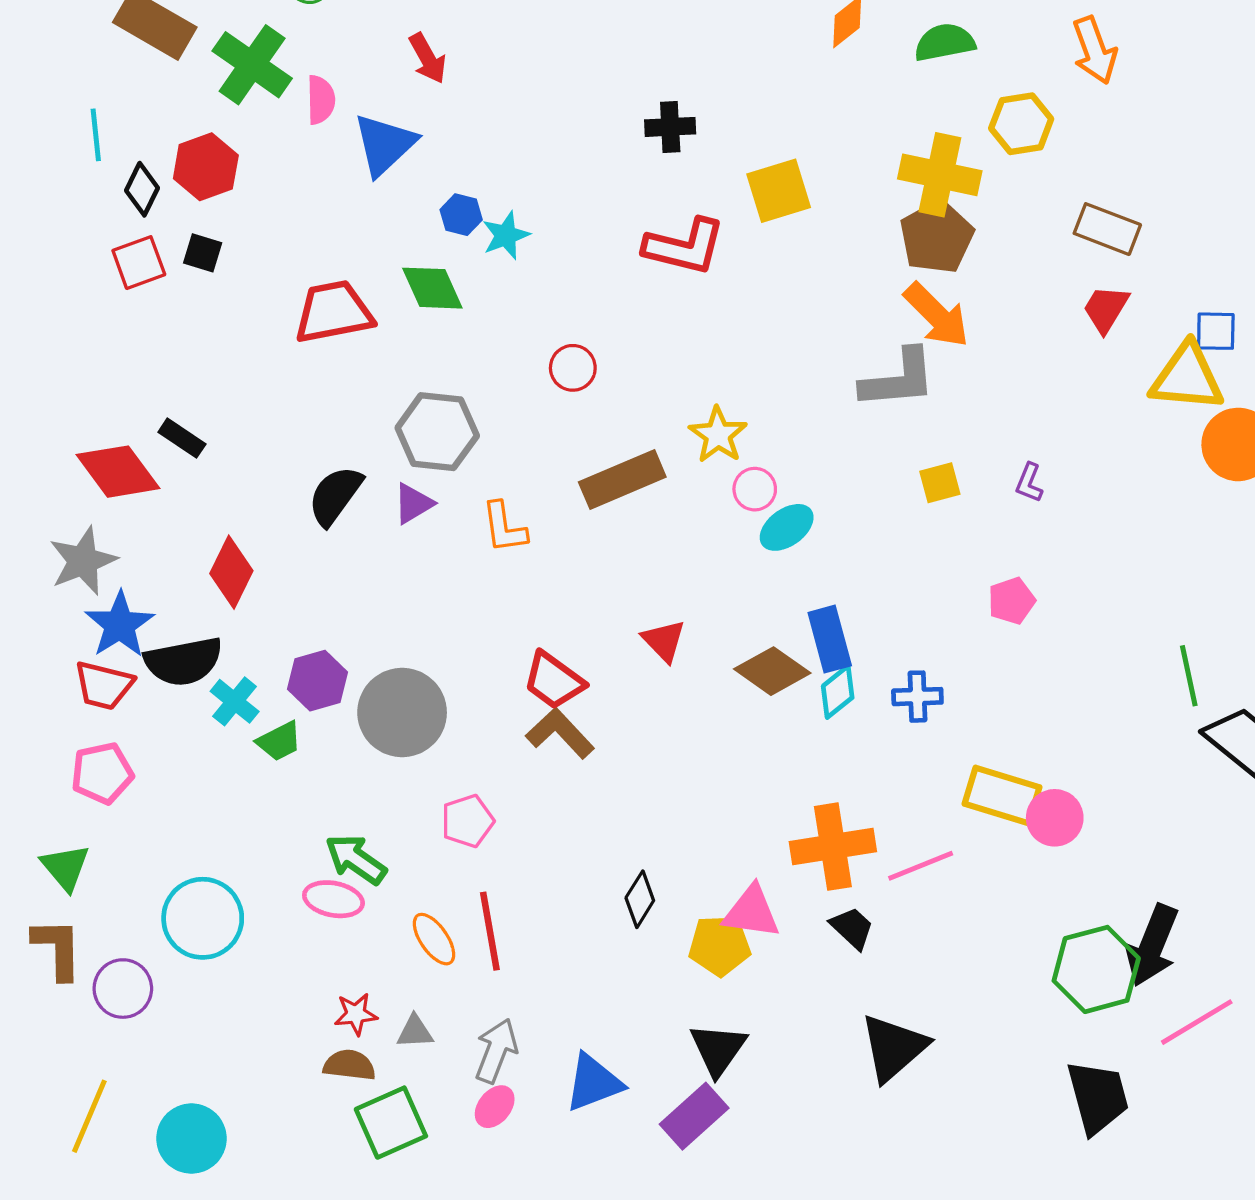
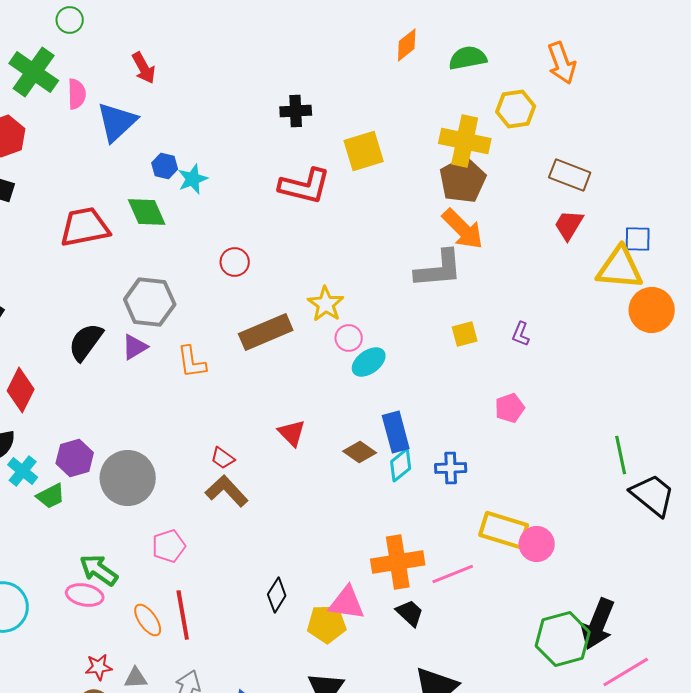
brown diamond: (772, 671) -> (360, 452), size x0.7
red trapezoid: (554, 681) -> (223, 458), size x0.6

